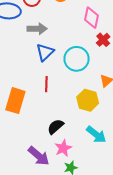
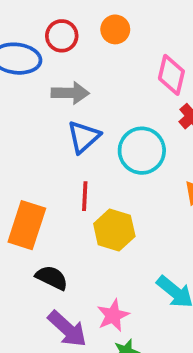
yellow hexagon: (88, 100) -> (114, 230), moved
black semicircle: (56, 127) -> (52, 278), moved, turned 66

